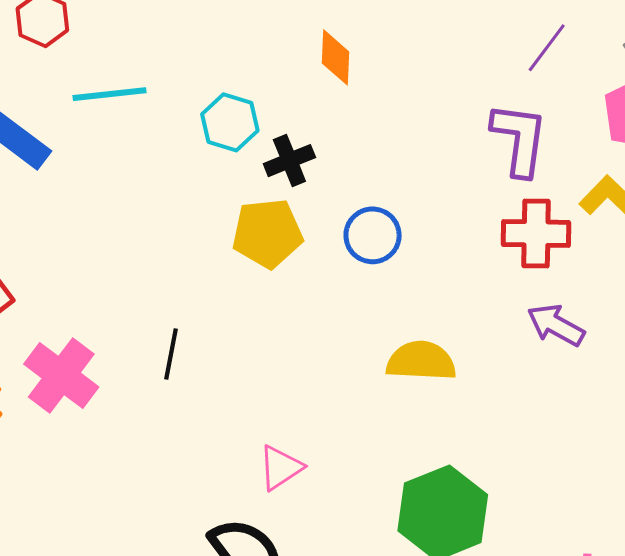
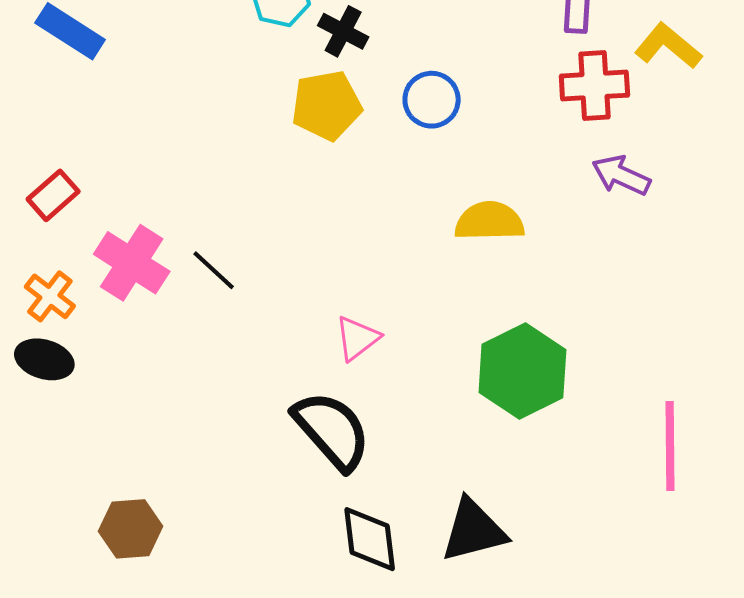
black cross: (289, 161) -> (343, 31), turned -36
black line: (171, 354) -> (214, 270), moved, turned -54

